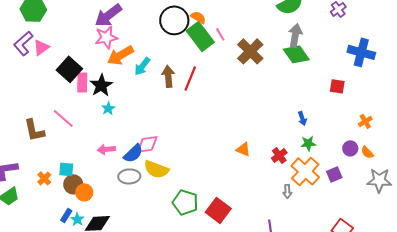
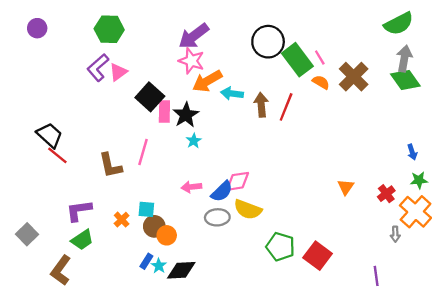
orange semicircle: (198, 17) -> (321, 82), moved
pink star: (106, 37) -> (191, 61), turned 30
cyan arrow: (142, 66) -> (232, 93), turned 60
pink line: (63, 118) -> (143, 152), turned 65
orange triangle: (243, 149) -> (346, 187), turned 42

